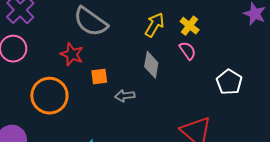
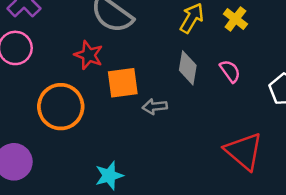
pink semicircle: (188, 51) -> (230, 71), moved
orange square: (99, 77) -> (123, 83), size x1.5

